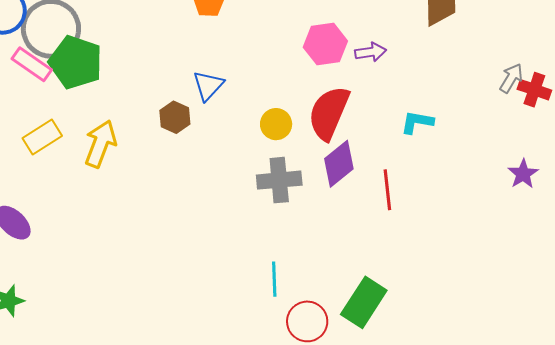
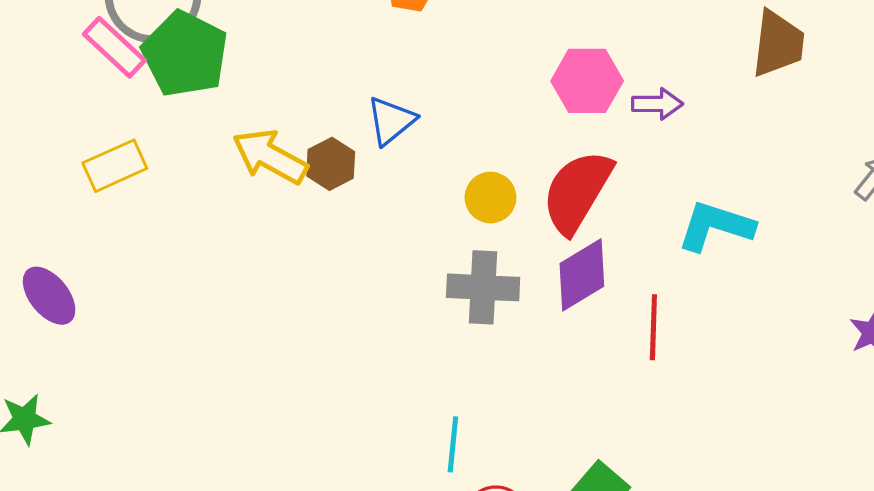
cyan L-shape: (417, 122) -> (716, 226), size x1.4
yellow arrow: (100, 144) -> (270, 157), moved, turned -90

